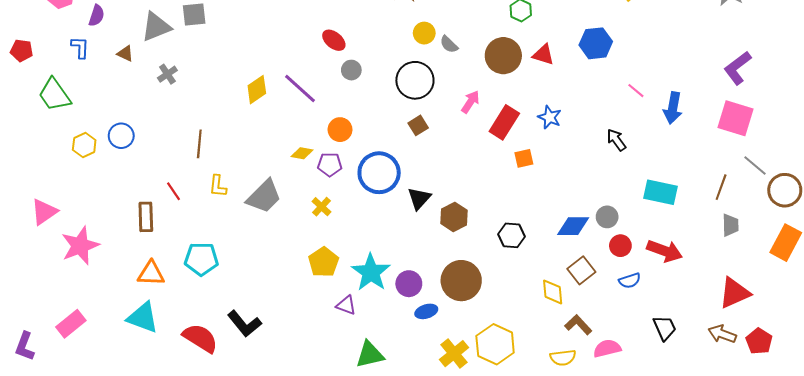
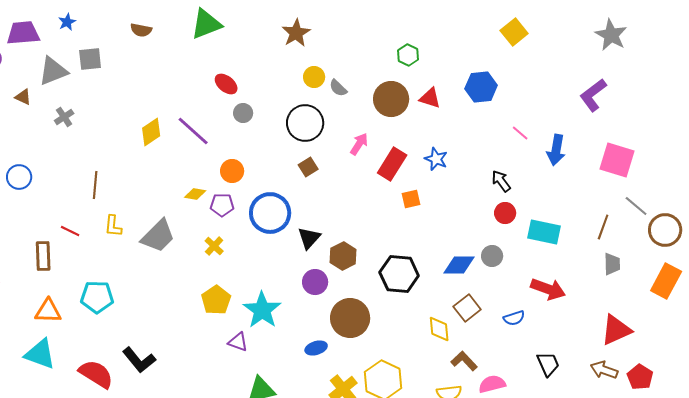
purple L-shape: (738, 68) -> (593, 95), moved
red line: (174, 191) -> (70, 231), turned -30
black hexagon: (512, 235) -> (399, 274), size x1.5
red circle: (620, 246) -> (505, 213), moved
purple circle: (409, 284) -> (315, 282), moved

